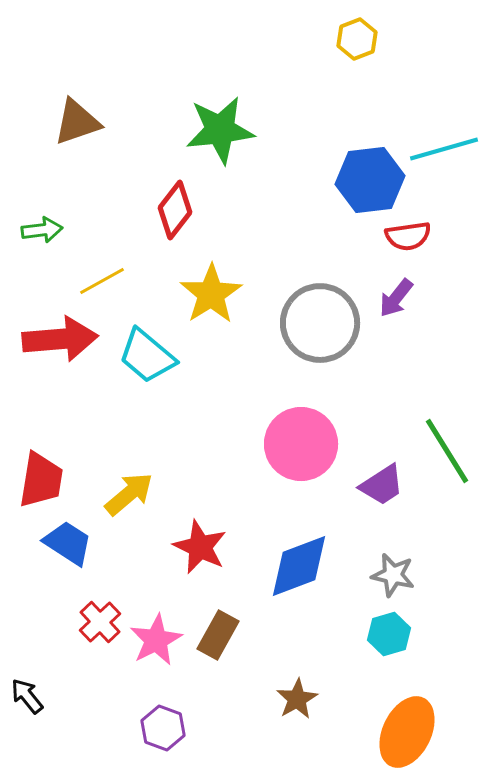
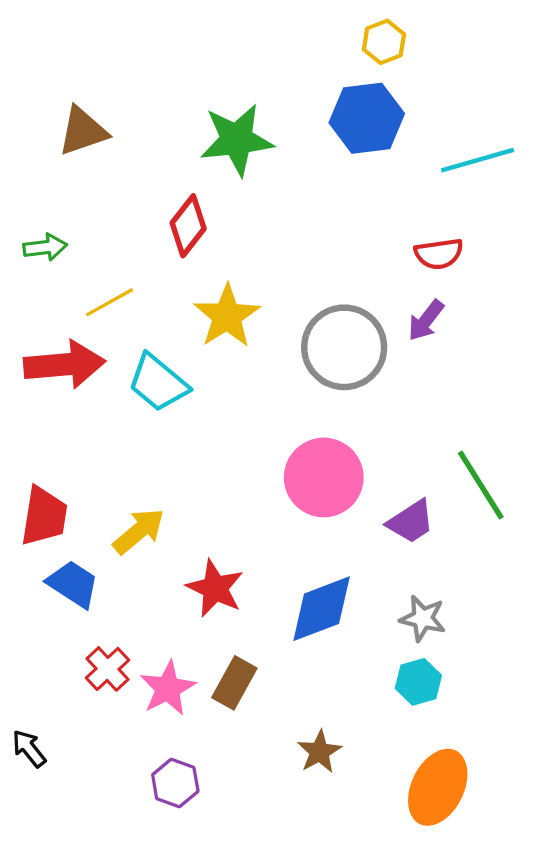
blue hexagon: (370, 180) -> (367, 118), moved

